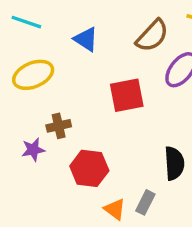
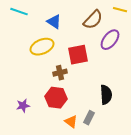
yellow ellipse: (33, 75) -> (42, 47), moved
brown cross: (59, 126) -> (60, 73), moved
purple star: (33, 150) -> (23, 106), moved

